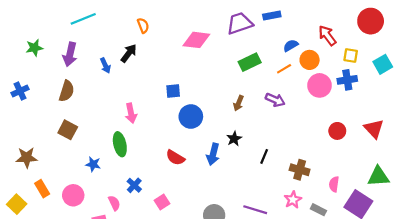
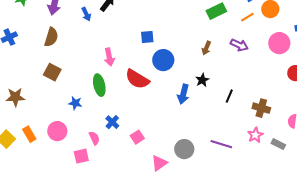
pink circle: (320, 85) -> (279, 43), moved
red semicircle: (175, 158) -> (137, 79), moved, size x1.4
orange rectangle: (42, 189) -> (29, 134), moved

